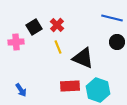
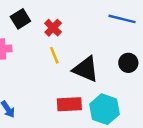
black square: (34, 27) -> (20, 19), moved
black circle: (117, 42) -> (128, 63), moved

